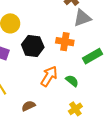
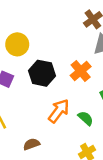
orange cross: (65, 42) -> (81, 71), turned 36

